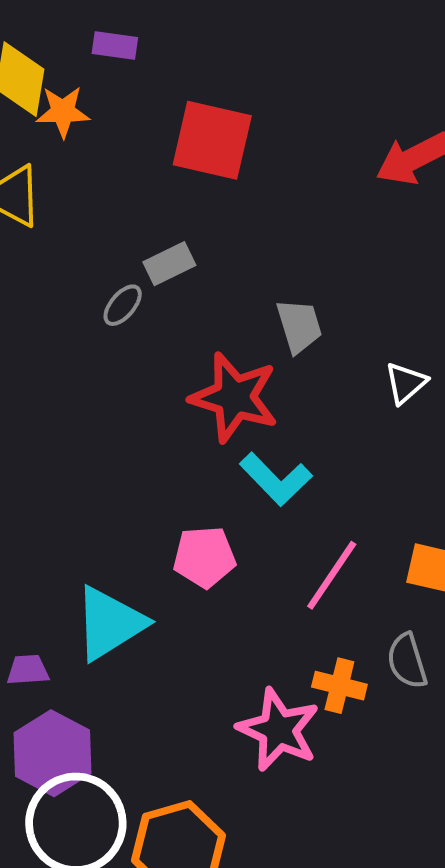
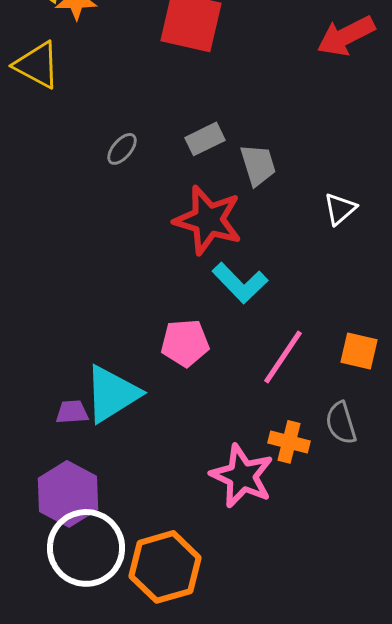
gray rectangle: (169, 264) -> (205, 139), moved
purple trapezoid: (28, 670) -> (72, 412), moved

